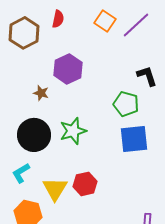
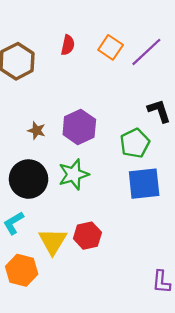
red semicircle: (58, 19) -> (68, 45), moved
purple hexagon: (68, 69) -> (79, 127), moved
green pentagon: (126, 104) -> (135, 143), turned 30

